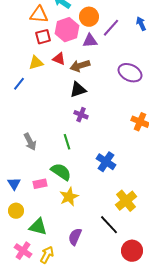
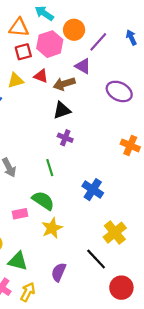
purple triangle: (90, 41) -> (83, 66), moved, turned 35

